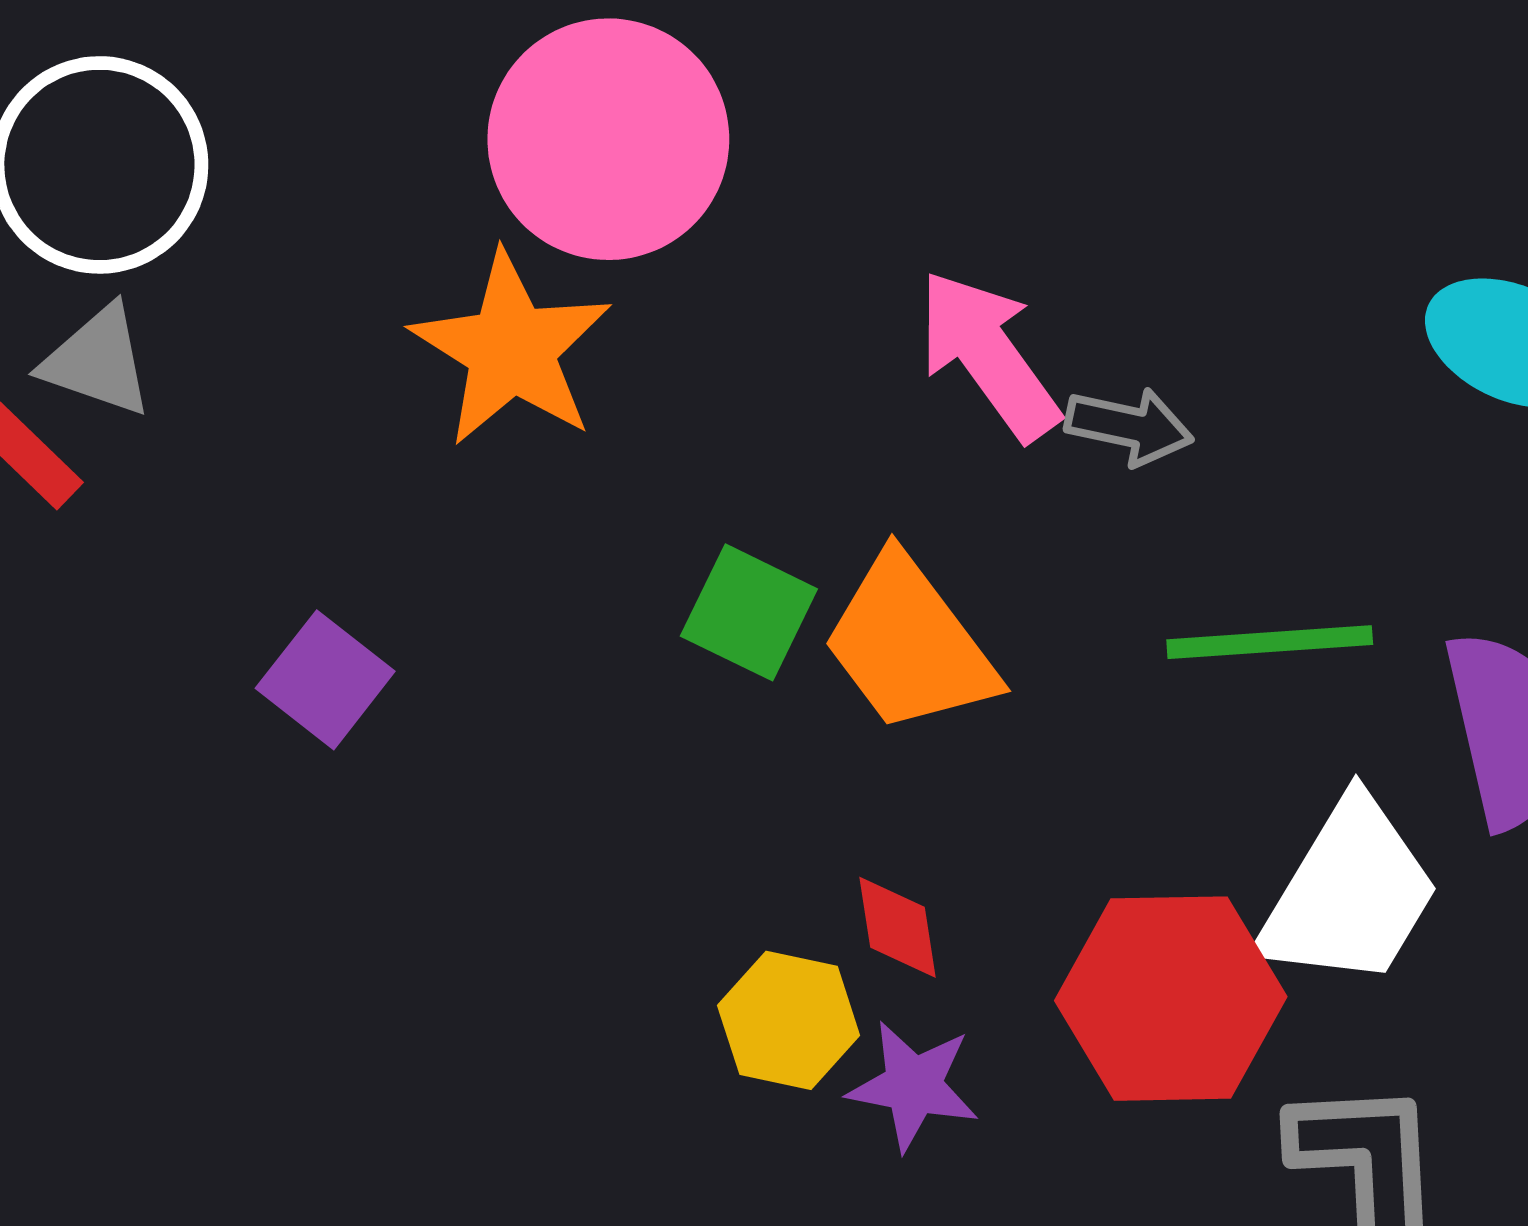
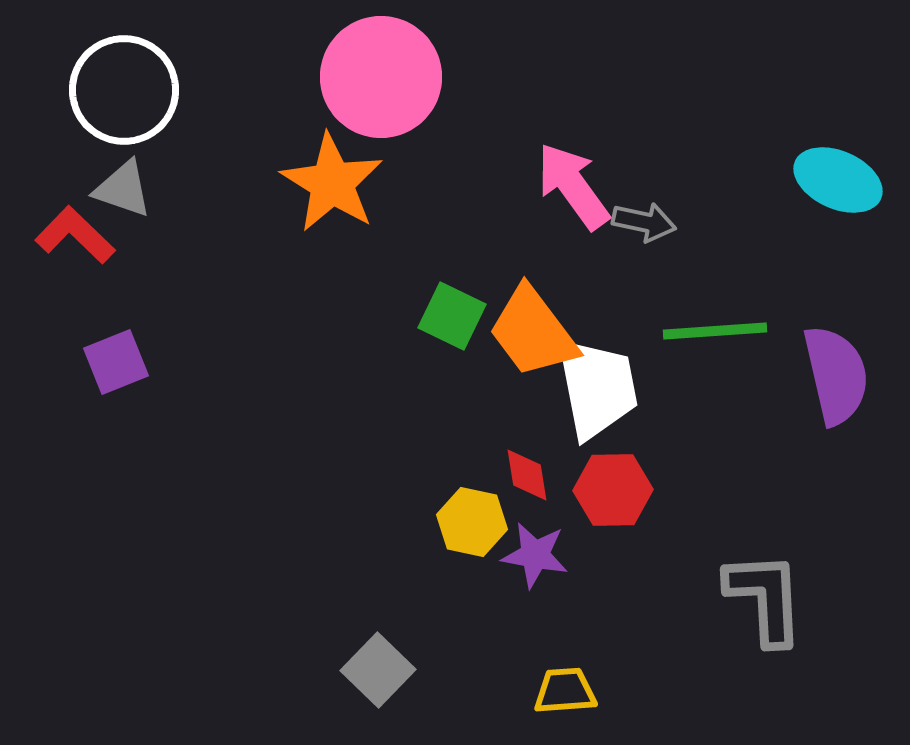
purple square: (325, 680) -> (116, 362), moved, turned 30
white trapezoid: (1349, 894) -> (597, 388), moved, turned -42
red hexagon: (1171, 999) -> (613, 490), moved, size x0.7

